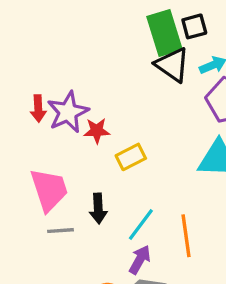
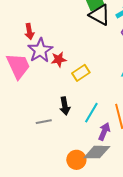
red arrow: (38, 109) -> (29, 32), moved
pink trapezoid: (49, 190) -> (18, 66), moved
purple arrow: (140, 260) -> (104, 131), moved

